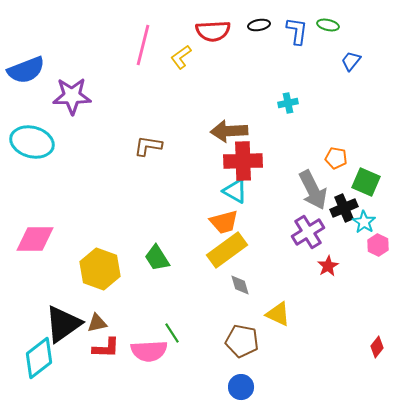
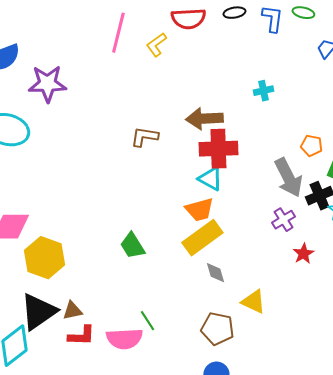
brown L-shape: (148, 146) -> (144, 137), moved
purple cross: (308, 232) -> (283, 220), size x0.7
yellow hexagon: (100, 269) -> (44, 258), moved

